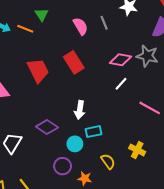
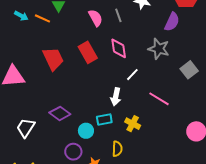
pink diamond: (121, 60) -> (119, 48), moved, turned 70
white arrow: (80, 110) -> (116, 97), moved
yellow cross: (137, 150) -> (133, 124), moved
yellow semicircle: (108, 161) -> (117, 149), turned 35

